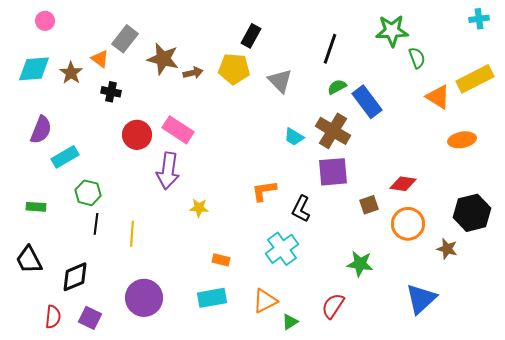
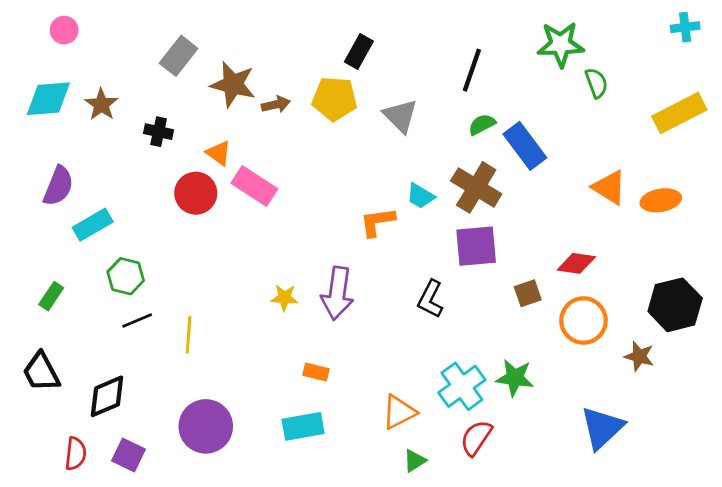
orange triangle: (100, 59) -> (219, 153), moved
orange triangle: (438, 97) -> (609, 187), moved
purple arrow: (168, 171) -> (337, 293), moved
orange L-shape: (264, 191) -> (377, 222), moved
green rectangle: (36, 207) -> (51, 296), turned -60
black line: (96, 224) -> (137, 321), turned 60
cyan cross: (282, 249) -> (462, 386), moved
orange triangle: (265, 301) -> (399, 412), moved

